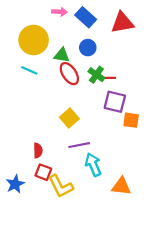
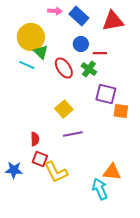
green triangle: (62, 55) -> (41, 52), moved, turned 35
red line: (108, 78) -> (100, 53), moved
cyan arrow: (93, 165) -> (100, 189), moved
blue star: (15, 184) -> (14, 170), turned 30

